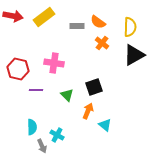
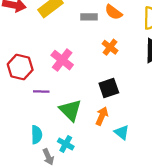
orange cross: (102, 43) -> (110, 47), moved
pink cross: (54, 63) -> (62, 60), turned 30
green triangle: (67, 95) -> (70, 110), moved, size x1.5

